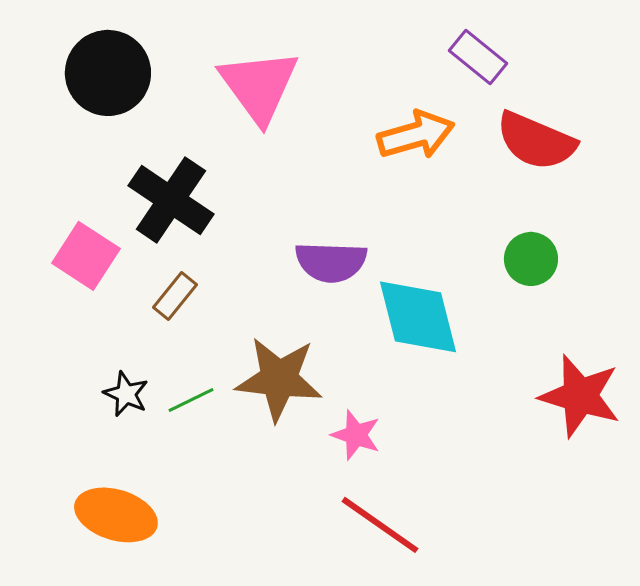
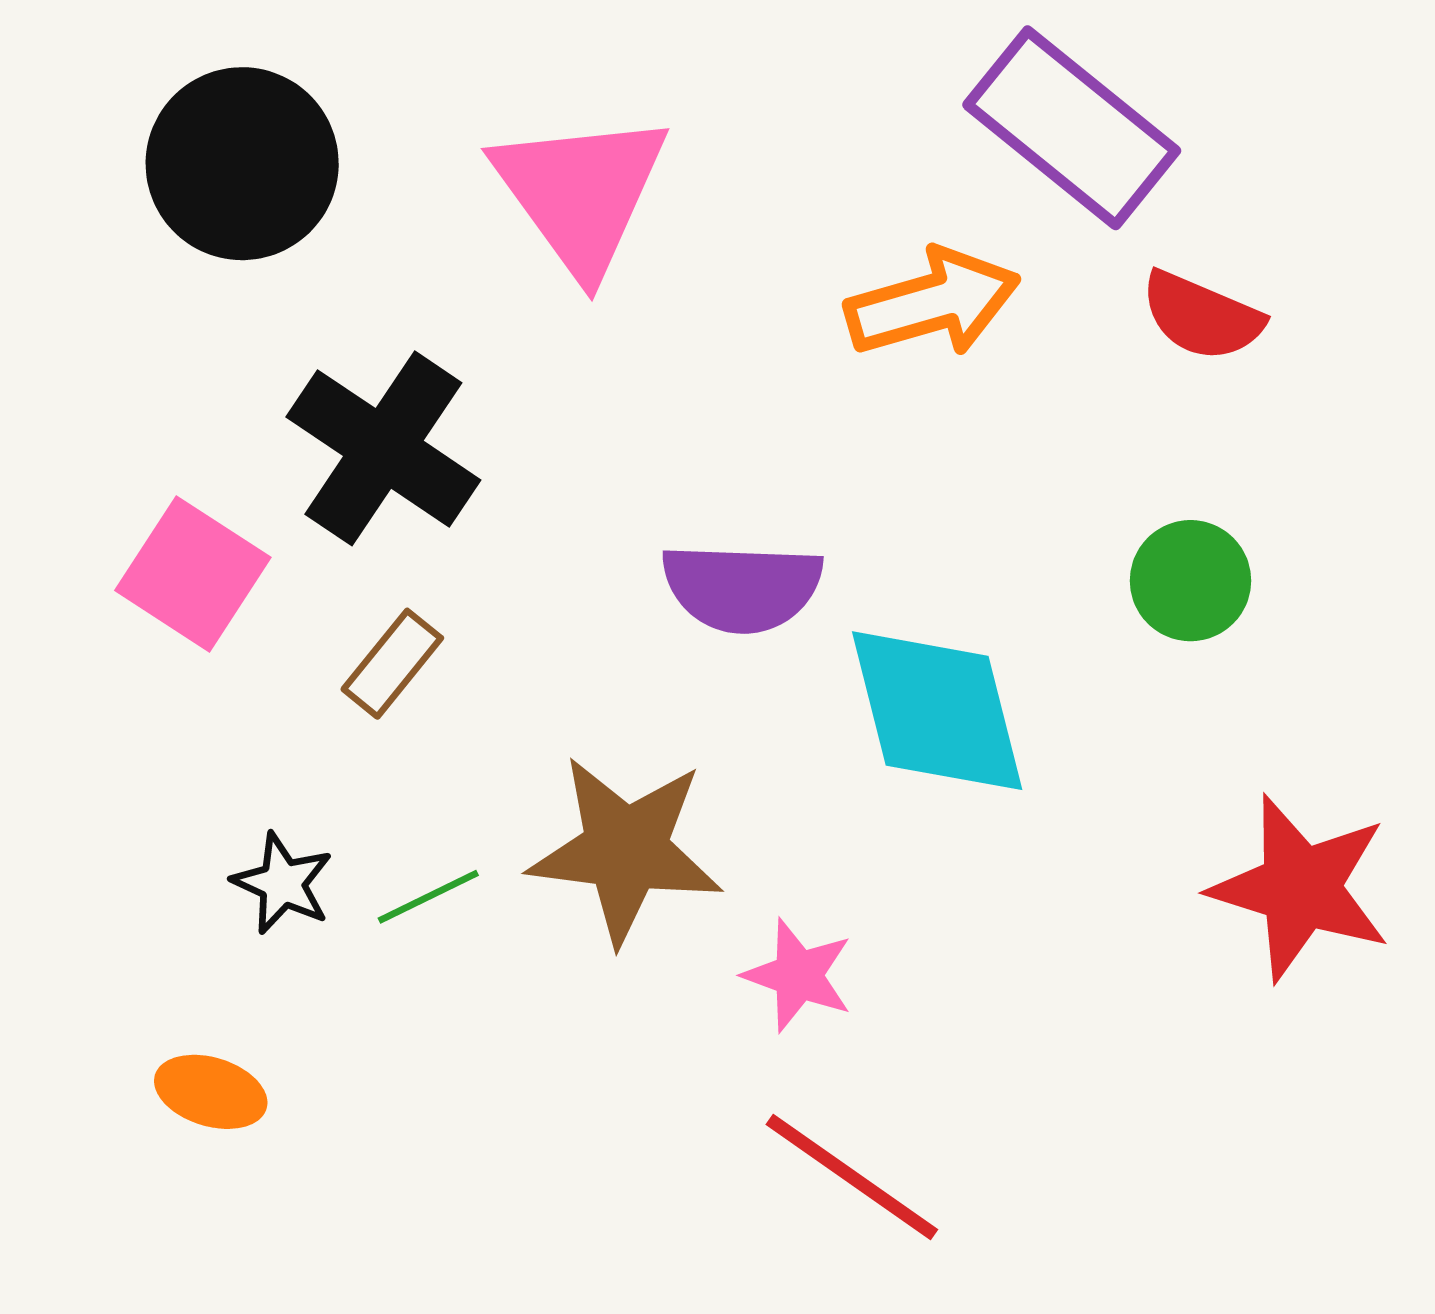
purple rectangle: (478, 57) -> (1072, 128), size x1.6
red semicircle: (536, 141) -> (1202, 316), size x0.7
orange ellipse: (116, 515) -> (211, 1092), moved, size x0.6

